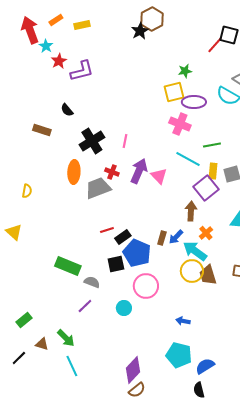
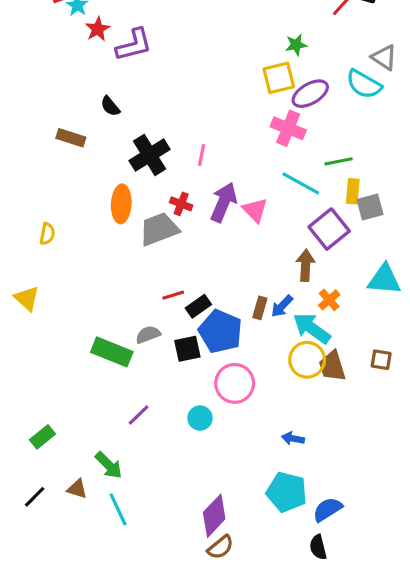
purple ellipse: (194, 102) -> (310, 94), turned -30
yellow rectangle: (213, 171) -> (353, 191), moved
gray semicircle: (92, 282) -> (148, 335), moved, turned -42
brown triangle: (42, 344) -> (77, 489), moved

